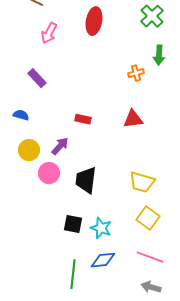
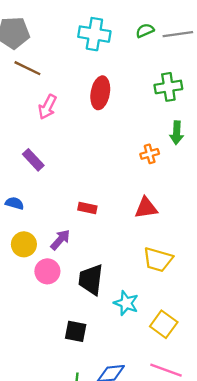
green cross: (152, 16) -> (168, 87), turned 35
yellow trapezoid: (142, 182) -> (158, 260), moved
cyan star: (101, 228) -> (126, 303), moved

